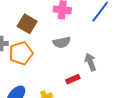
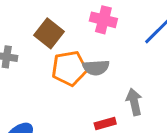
orange pentagon: (21, 53) -> (69, 68), moved

